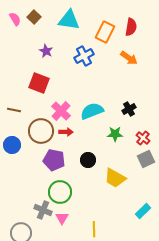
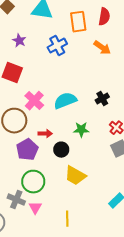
orange rectangle: (105, 32) -> (78, 22), turned -35
red arrow: (66, 132) -> (45, 134), moved
green star: (115, 134) -> (81, 130), moved
purple pentagon: (54, 160) -> (27, 150), turned 30
yellow trapezoid: (115, 178) -> (75, 176), moved

